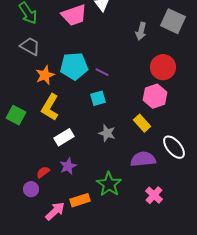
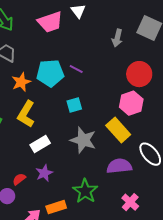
purple line: (102, 72) -> (76, 69), moved
yellow rectangle: (142, 123) -> (118, 130), size x1.4
gray star: (107, 133) -> (83, 140), size x1.5

